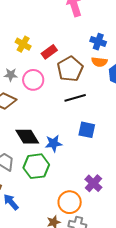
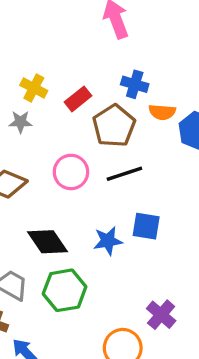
blue cross: (98, 42) -> (135, 84), moved
gray star: (11, 75) -> (20, 122), moved
pink circle: (33, 80) -> (71, 172), moved
blue star: (54, 143) -> (108, 241), moved

